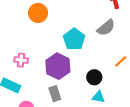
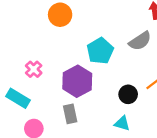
pink cross: (21, 60) -> (34, 69), turned 32
black circle: (94, 77) -> (128, 94), moved

